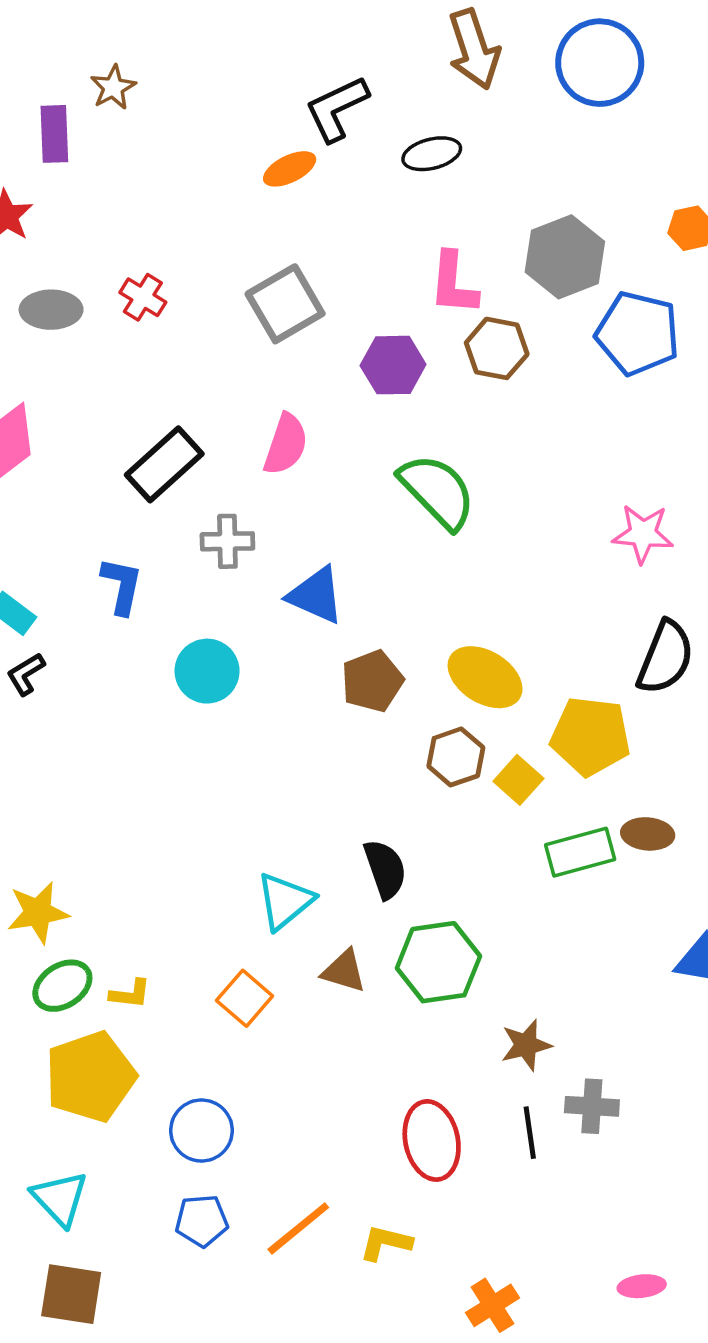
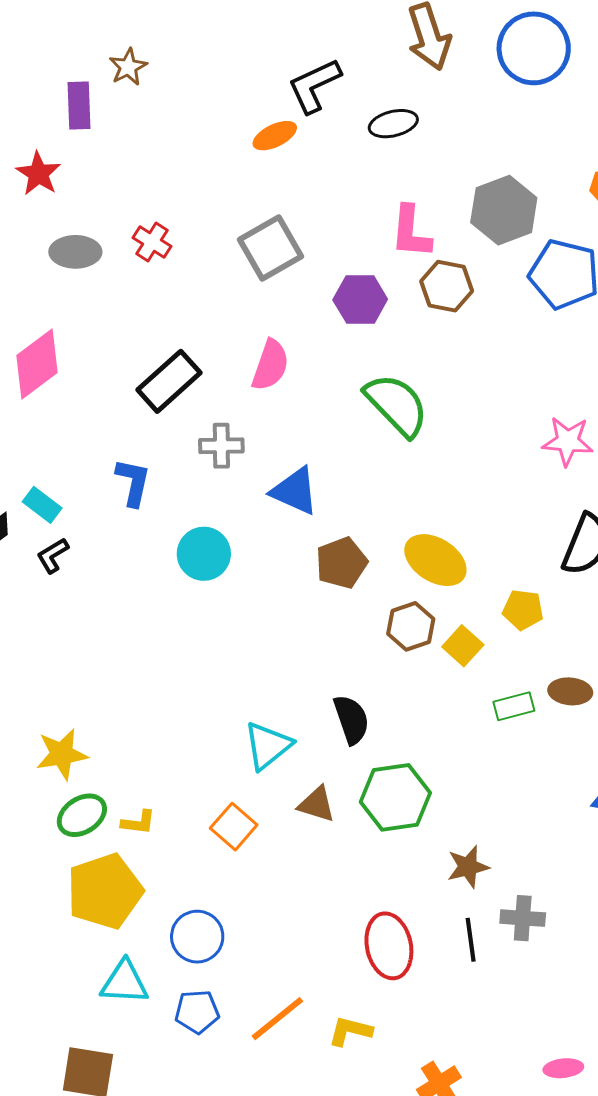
yellow pentagon: (590, 736) -> (523, 610), size x0.6
green rectangle: (580, 852) -> (514, 706), size x0.7
cyan triangle: (60, 1199) -> (124, 982), moved, turned -44

